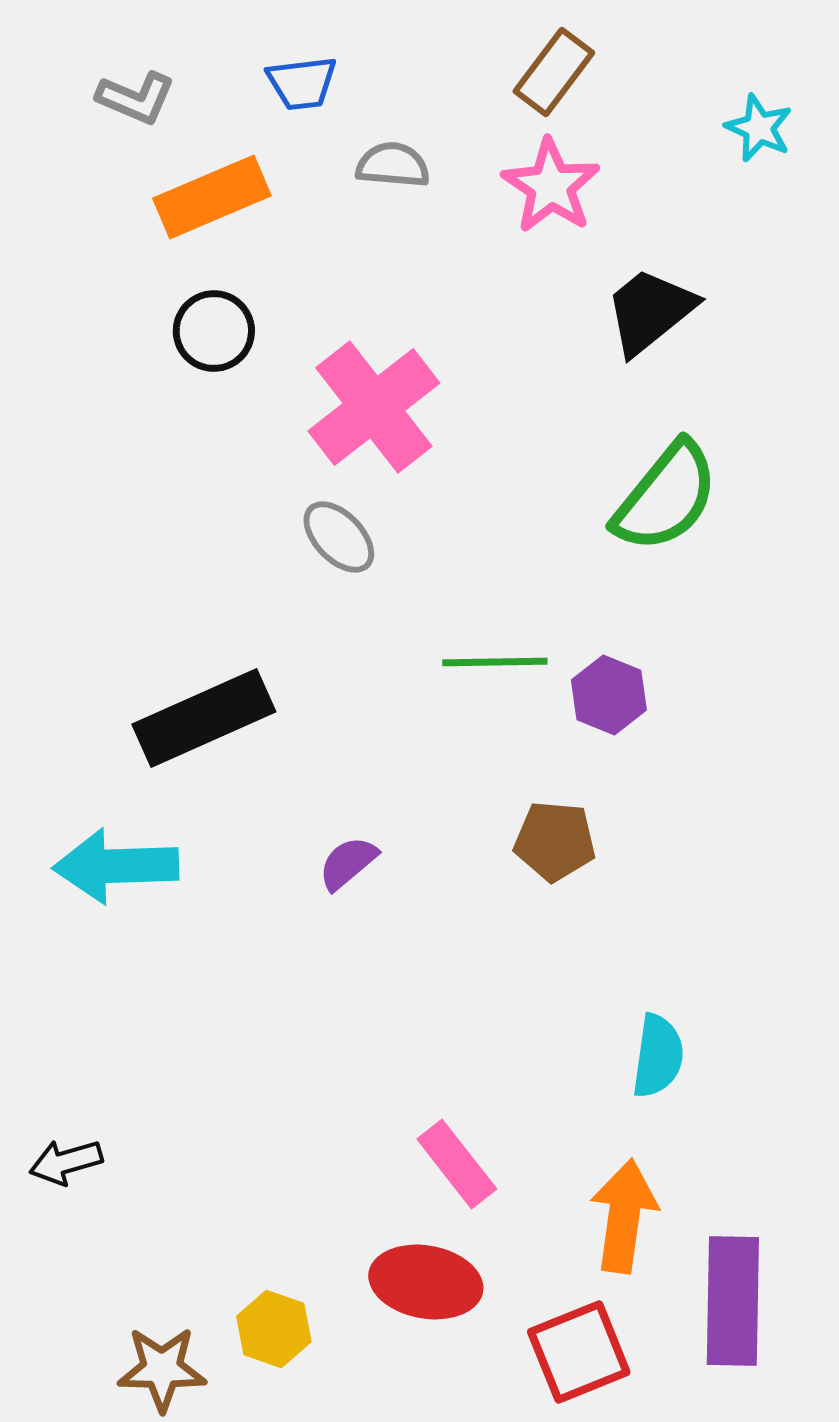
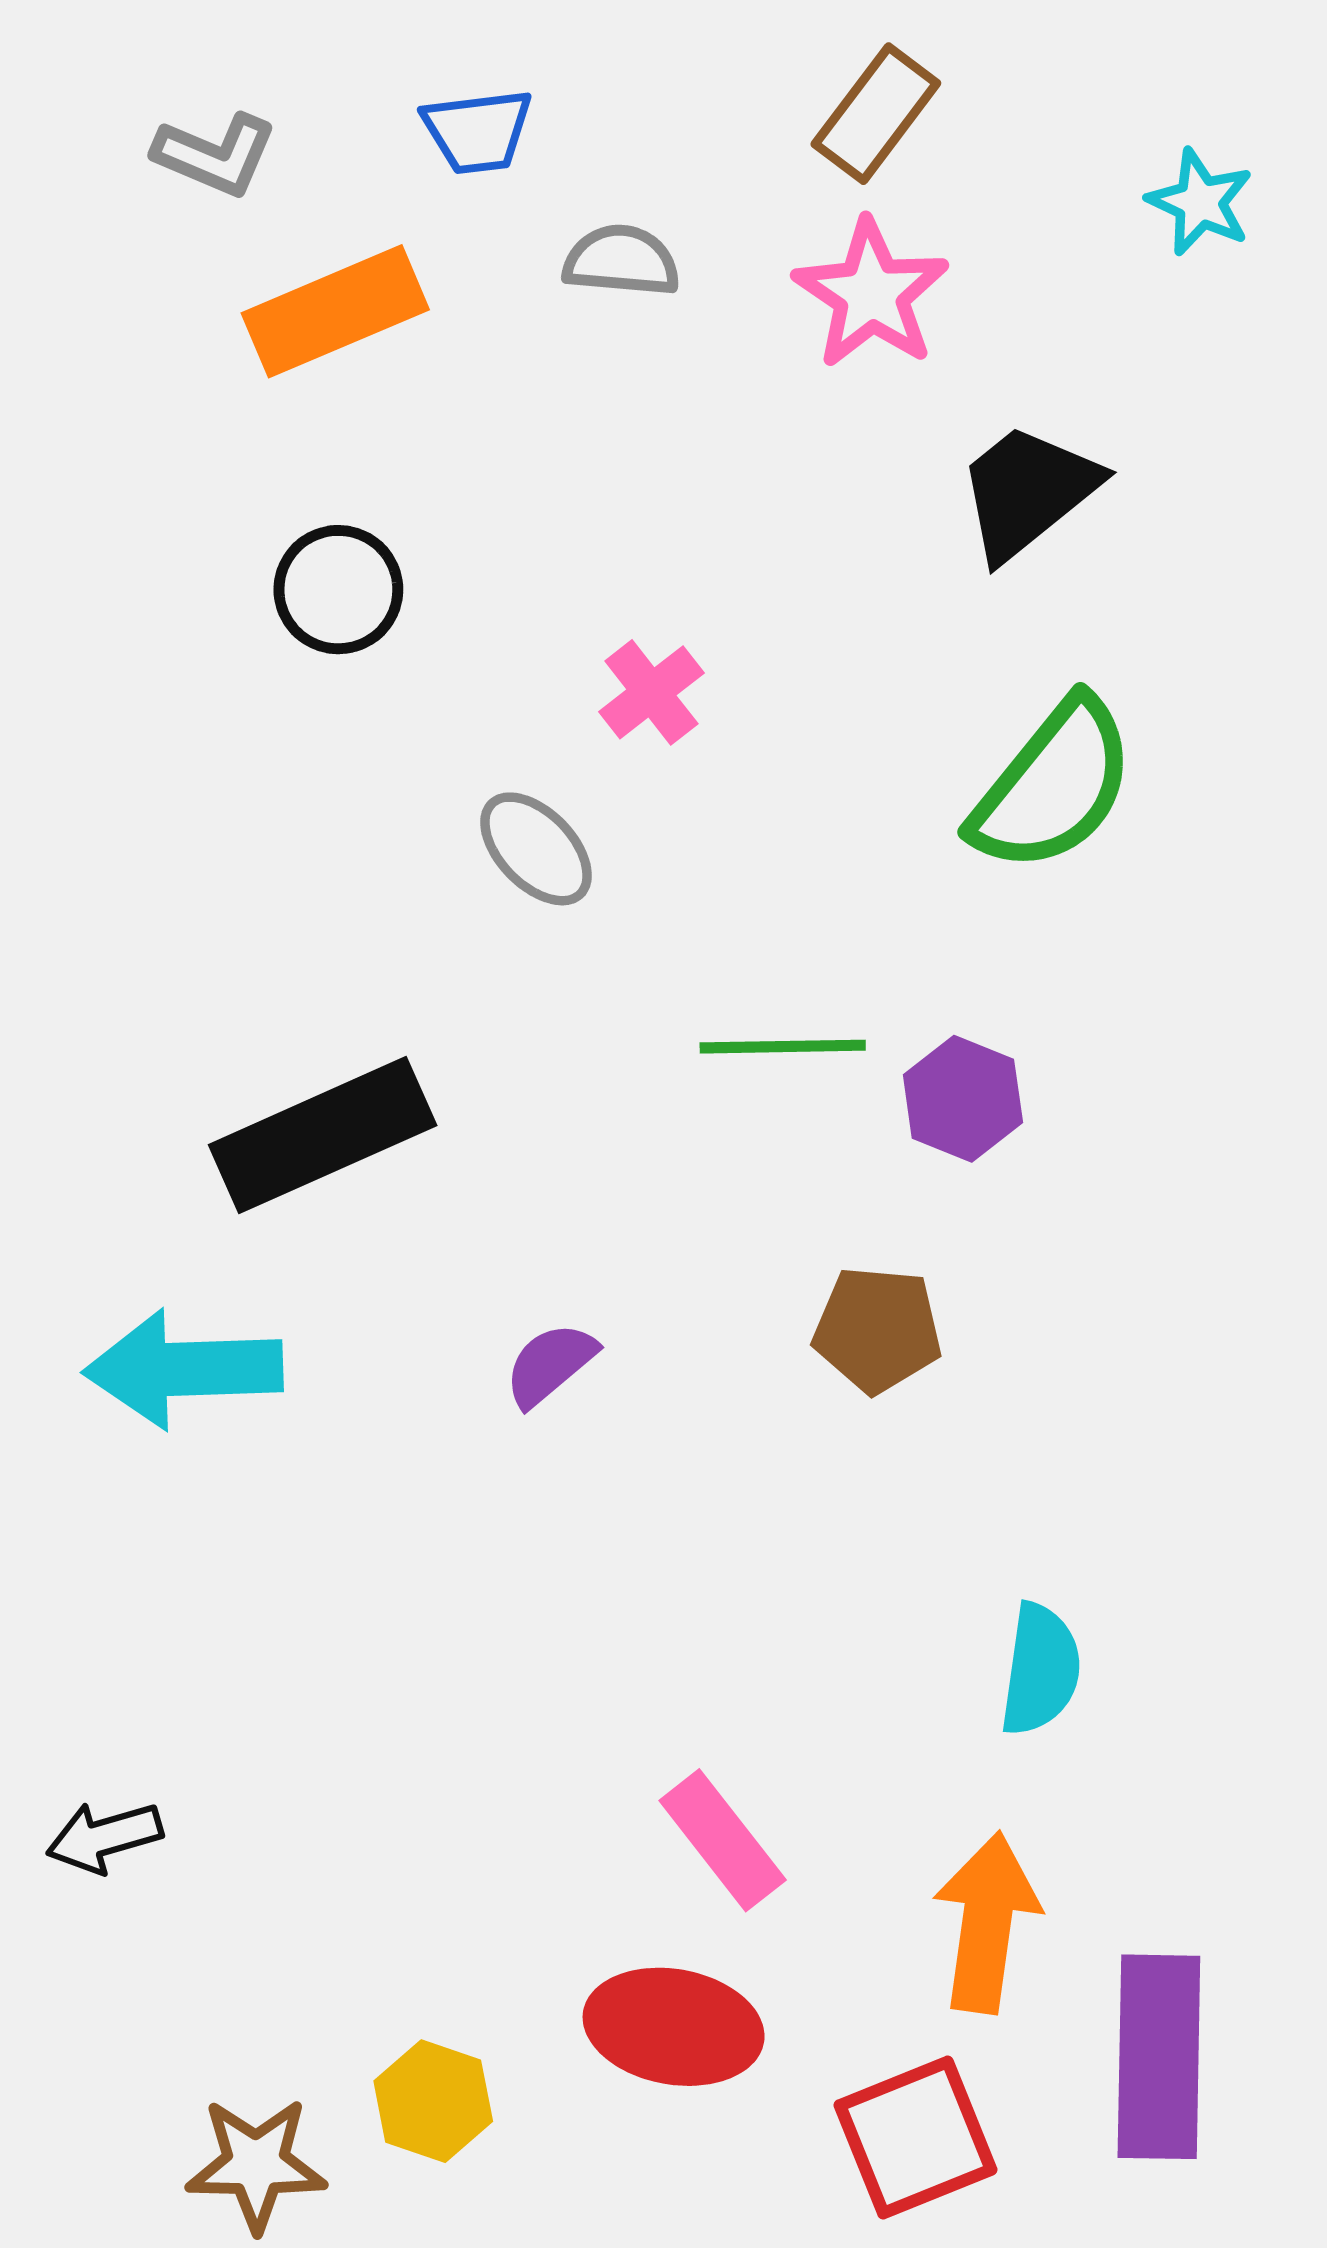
black circle: (214, 331) -> (338, 590), moved
pink cross: (374, 407) -> (651, 692), moved, size x0.5

